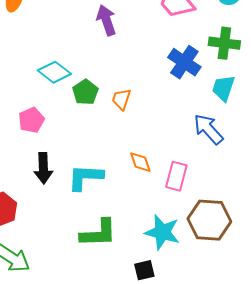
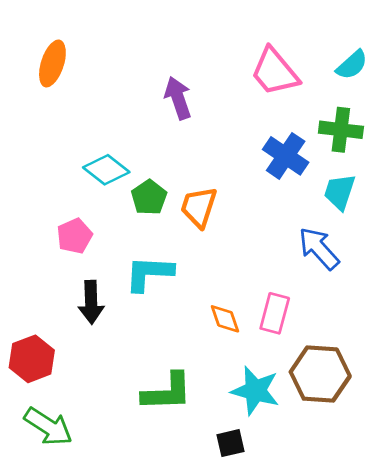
orange trapezoid: (121, 99) -> (199, 207), size x1.4
orange diamond: (140, 162) -> (225, 319), moved
cyan L-shape: (85, 177) -> (149, 273), moved

